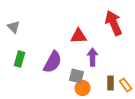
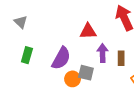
brown rectangle: (111, 83) -> (121, 58), moved
orange circle: (83, 88) -> (73, 79), moved

